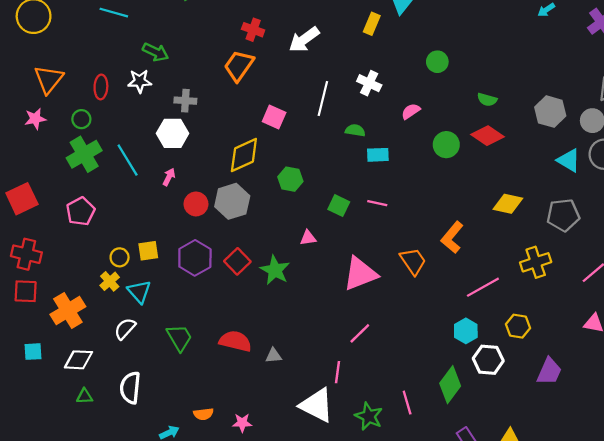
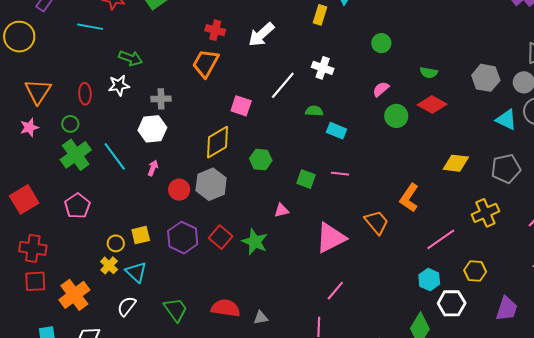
white line: (323, 98) -> (283, 85), turned 32
pink semicircle: (411, 111) -> (381, 89), moved
cyan rectangle: (378, 155) -> (336, 131), turned 30

